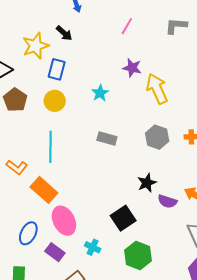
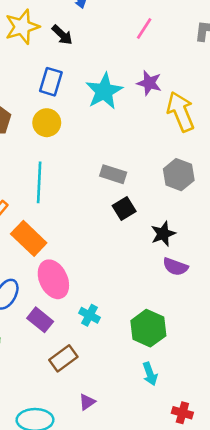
yellow star: (36, 46) -> (22, 27), moved
cyan star: (100, 93) -> (104, 91), moved, size x1.6
purple semicircle: (167, 201) -> (175, 267), moved
black square: (123, 218) -> (124, 209), moved, size x0.7

